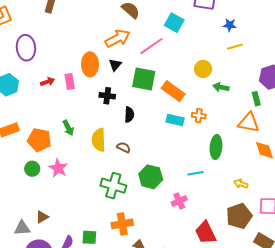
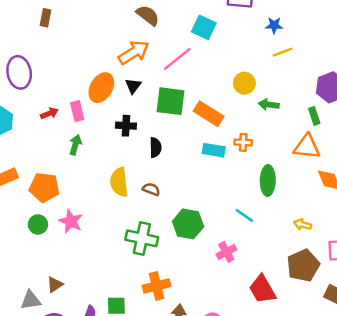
orange ellipse: (90, 64) -> (101, 88), turned 35
green arrow: (68, 128) -> (75, 145), moved, turned -133
cyan line: (196, 173) -> (244, 215), turned 49

